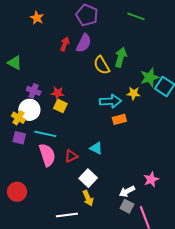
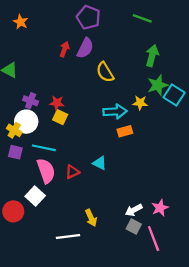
orange star: (37, 18) -> (21, 22), moved
green arrow: (121, 57) -> (152, 56), moved
white square: (88, 178) -> (35, 196), moved
pink star: (151, 179) -> (160, 208), moved

